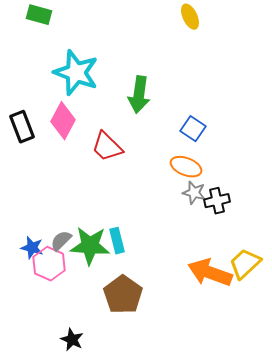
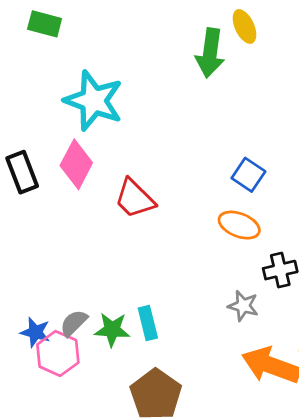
green arrow: (139, 95) -> (210, 53), moved
gray star: (194, 193) -> (243, 306), moved
green star: (90, 246) -> (112, 330), size x0.7

